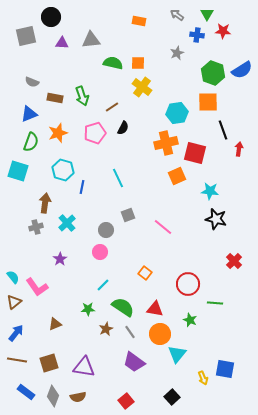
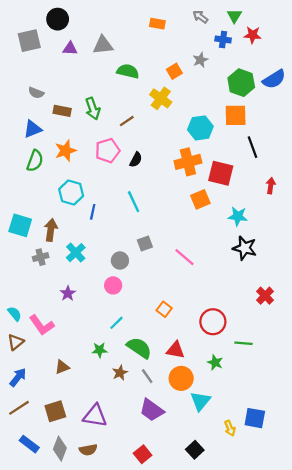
orange square: (138, 63) -> (174, 71), moved, turned -32
black semicircle: (123, 128) -> (136, 160), moved
red arrow: (239, 149) -> (271, 186), moved
cyan square: (18, 171) -> (20, 225), moved
brown line: (17, 360) -> (19, 408), turned -42

